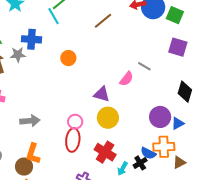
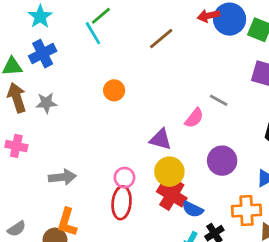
blue cross: (32, 39) -> (43, 54), moved, turned -30
gray star: (18, 55) -> (46, 103), moved
purple circle: (160, 117) -> (222, 161), moved
red cross: (105, 152) -> (172, 195), moved
blue semicircle: (148, 153) -> (193, 209), moved

